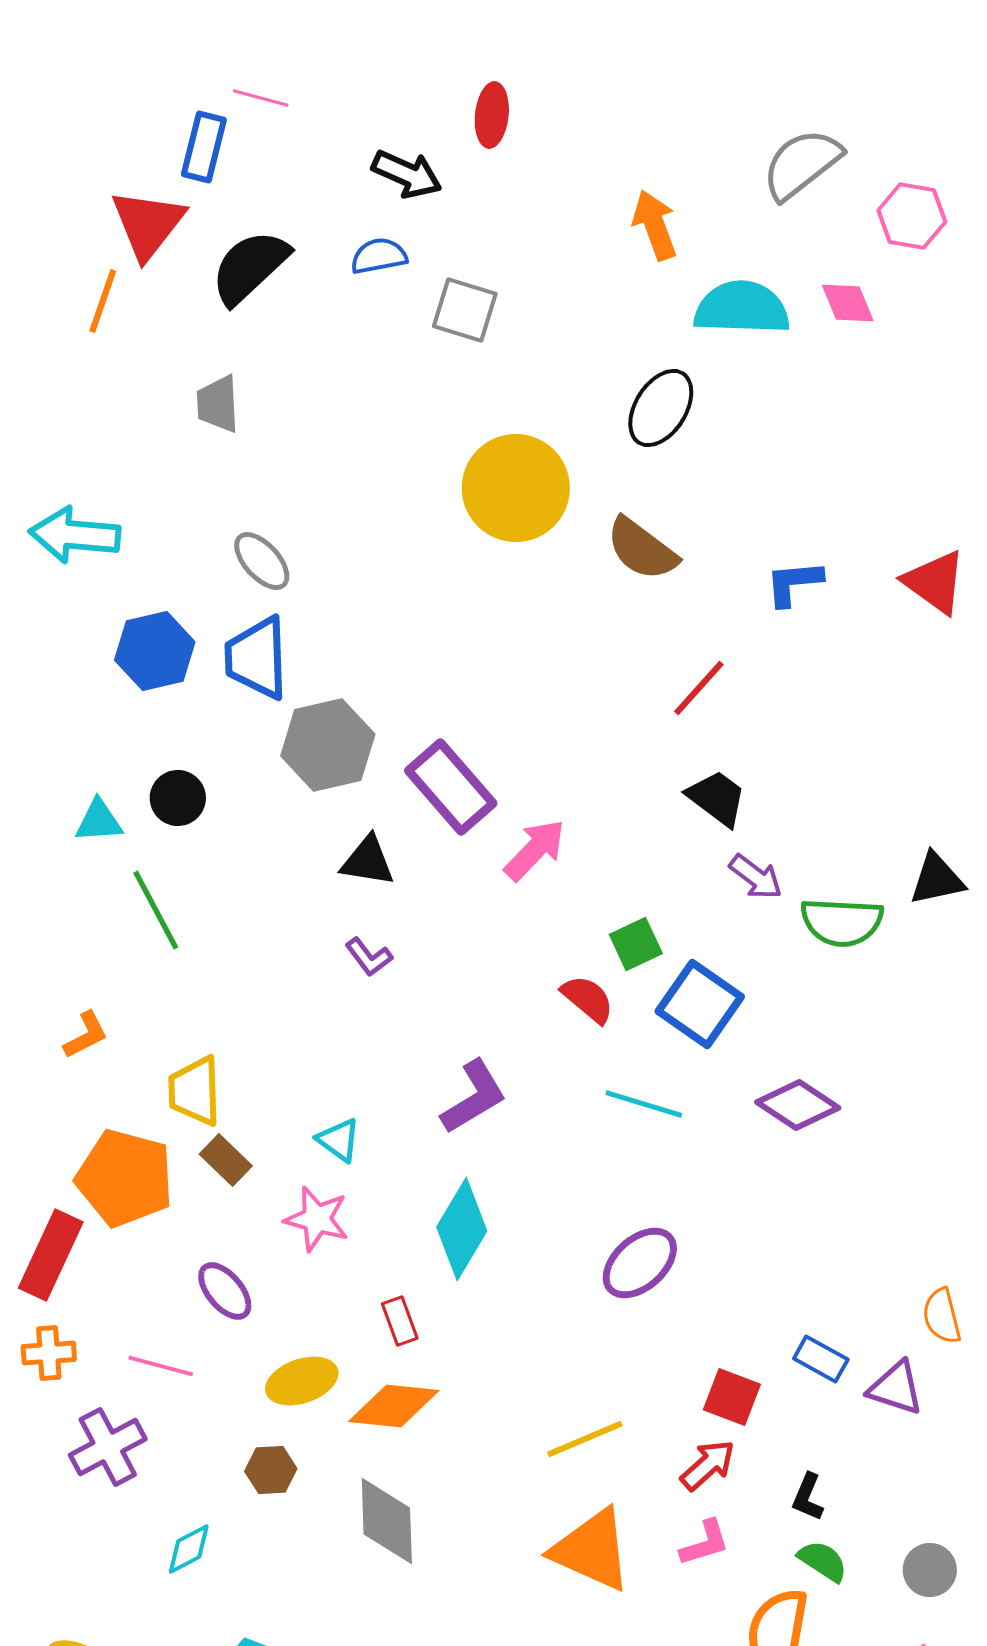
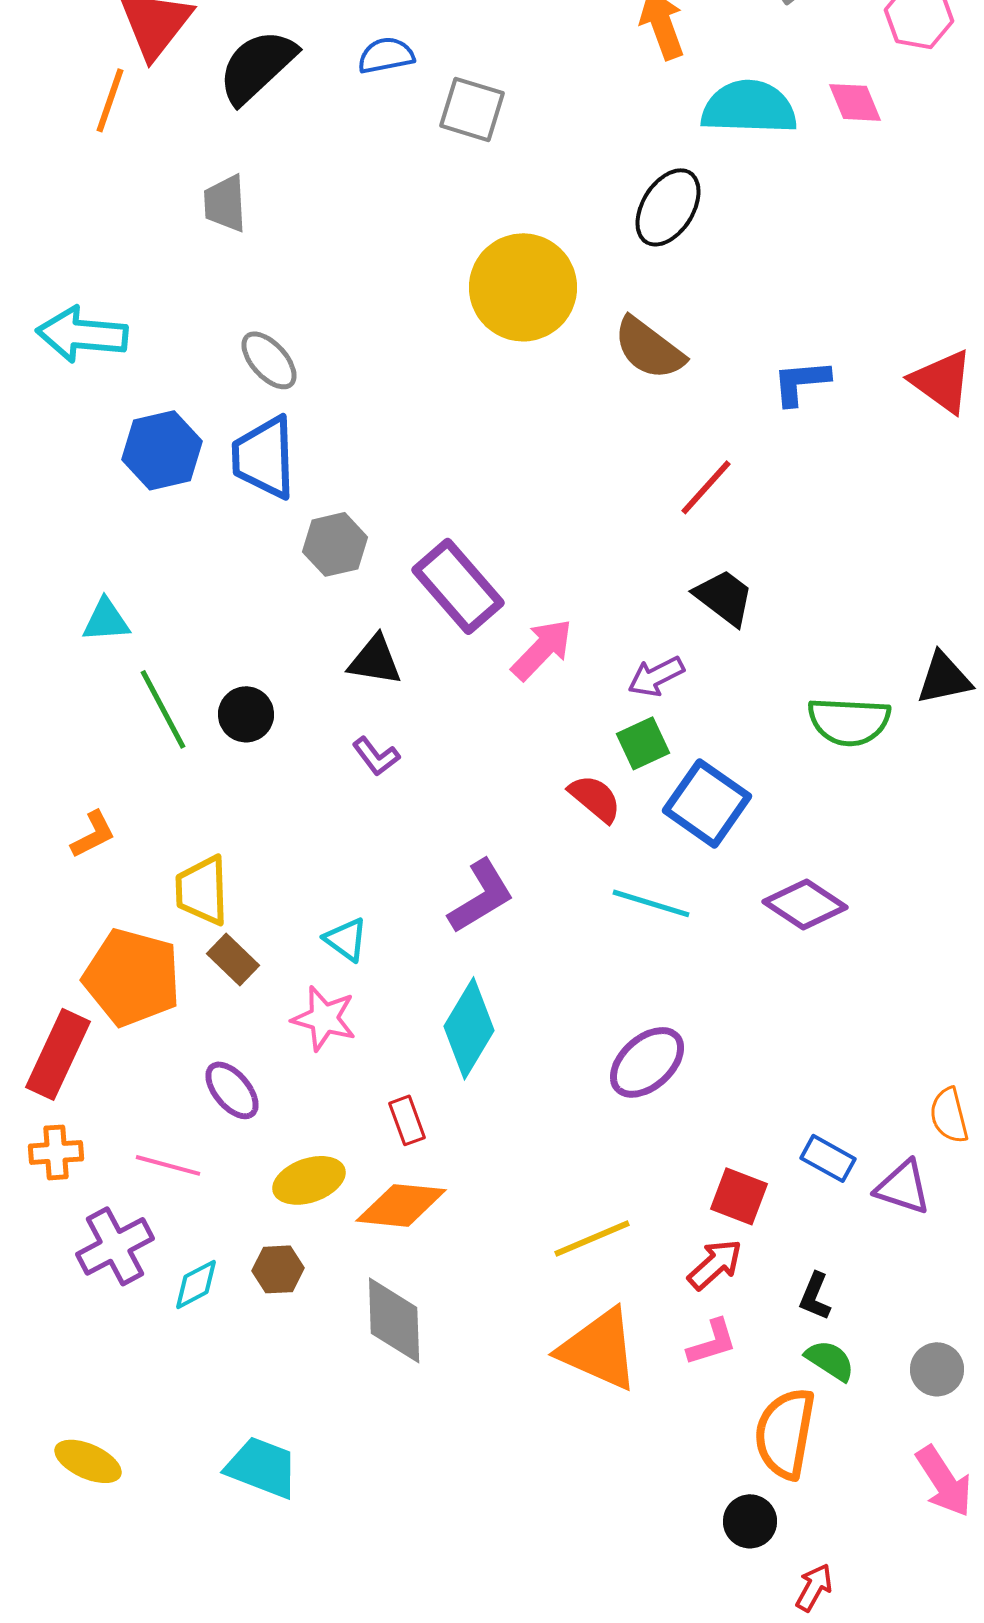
gray hexagon: (328, 745) -> (335, 544), size x0.7
black circle: (178, 798) -> (246, 714), moved
purple arrow: (756, 877) -> (656, 676), moved, turned 116
cyan diamond: (189, 1549) -> (196, 1284), moved

